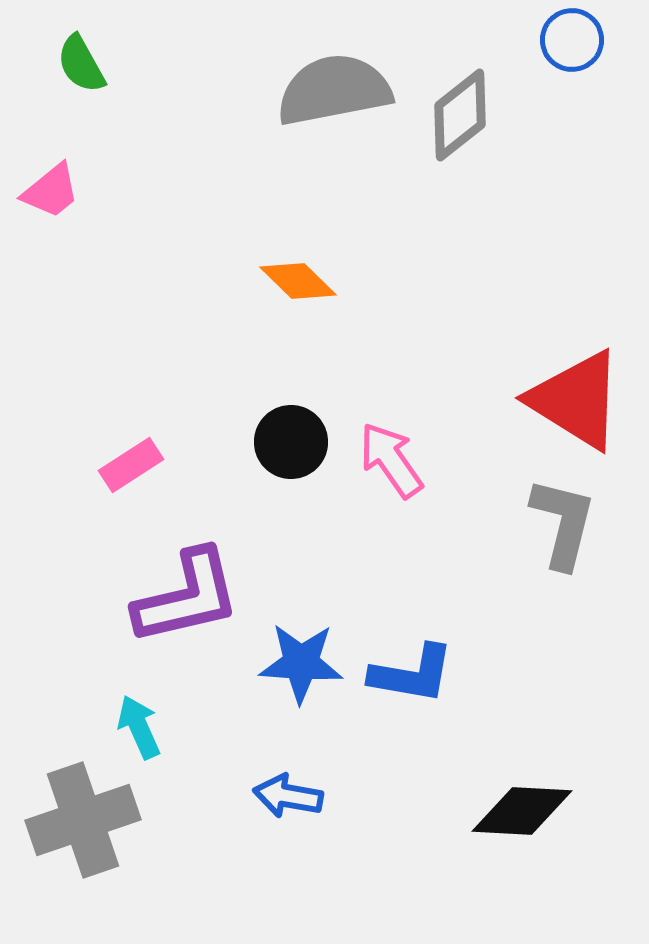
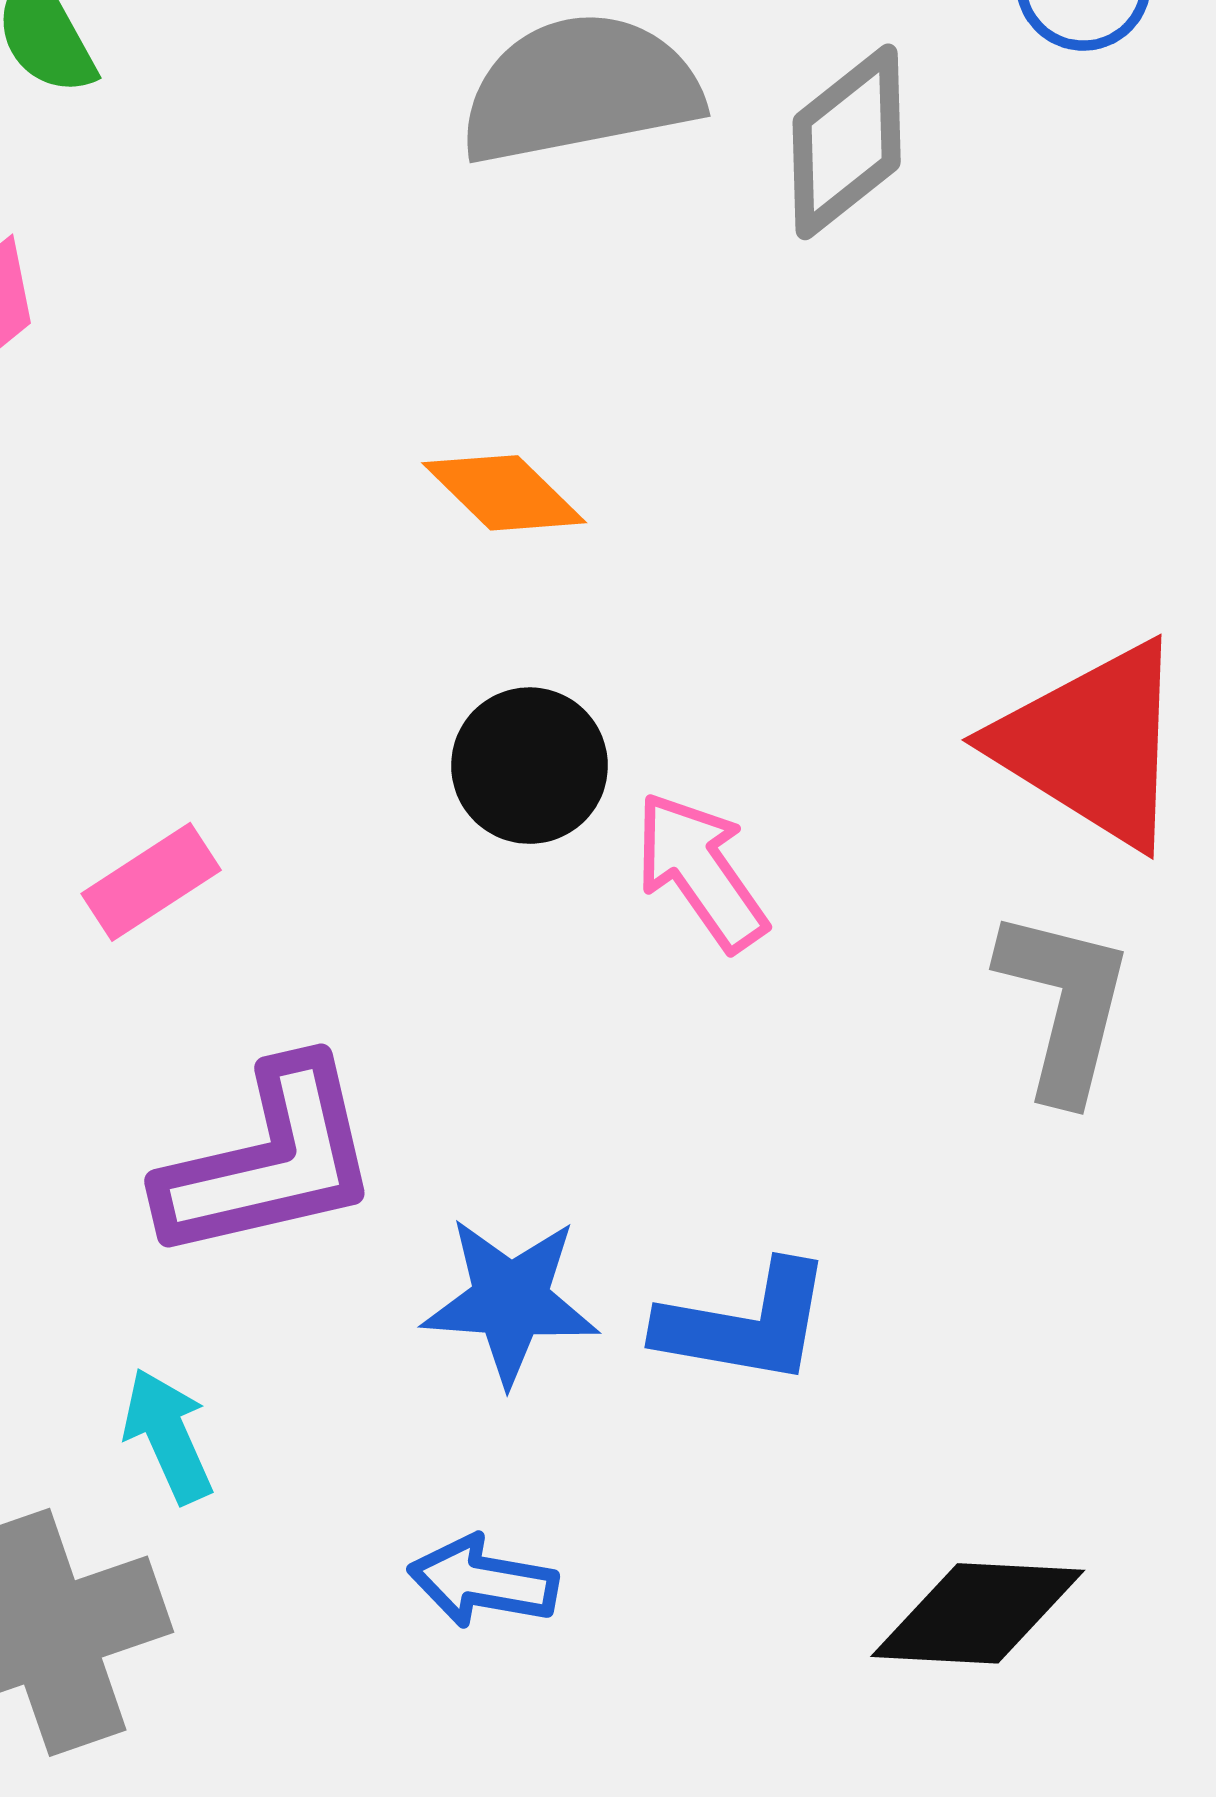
black circle: (291, 442) -> (529, 766), moved

